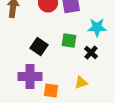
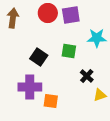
black cross: (91, 52) -> (87, 76), moved
yellow triangle: (81, 82) -> (100, 95), moved

